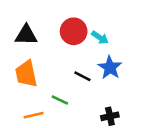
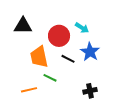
red circle: (74, 31) -> (59, 36), moved
orange trapezoid: (26, 74) -> (39, 57), moved

